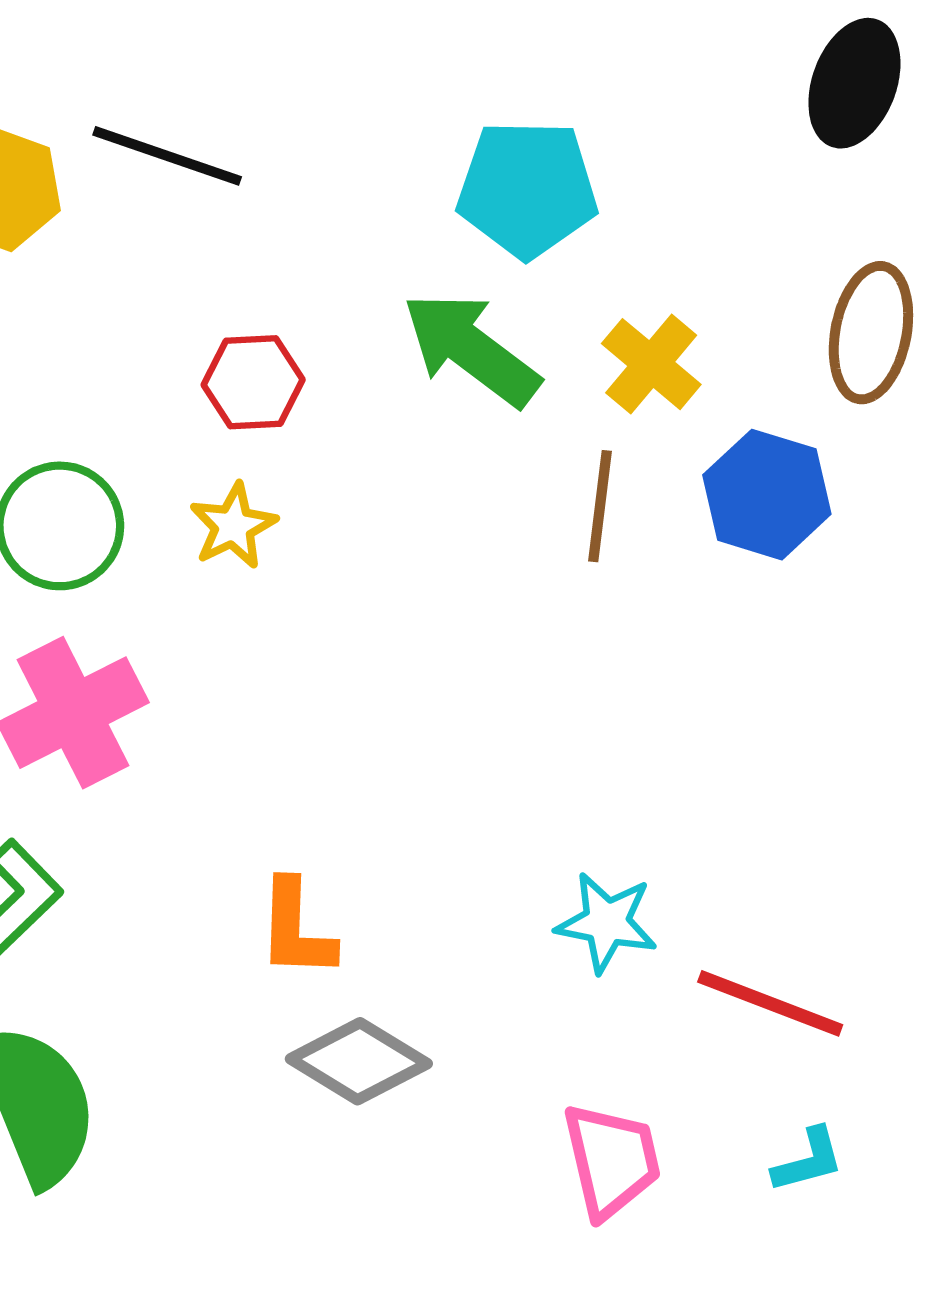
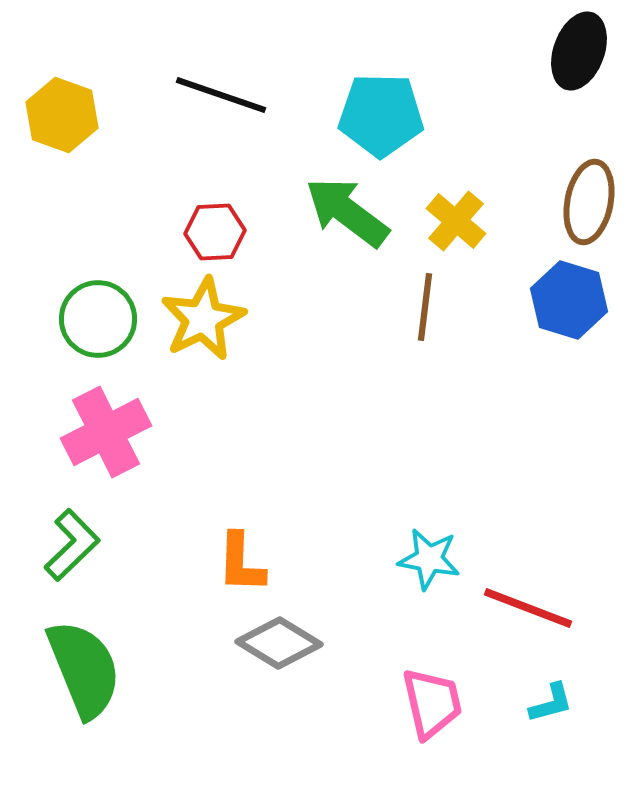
black line: (167, 156) -> (221, 95), moved
blue hexagon: (767, 495) -> (569, 300), moved
yellow star: (233, 526) -> (203, 319), size x1.6

